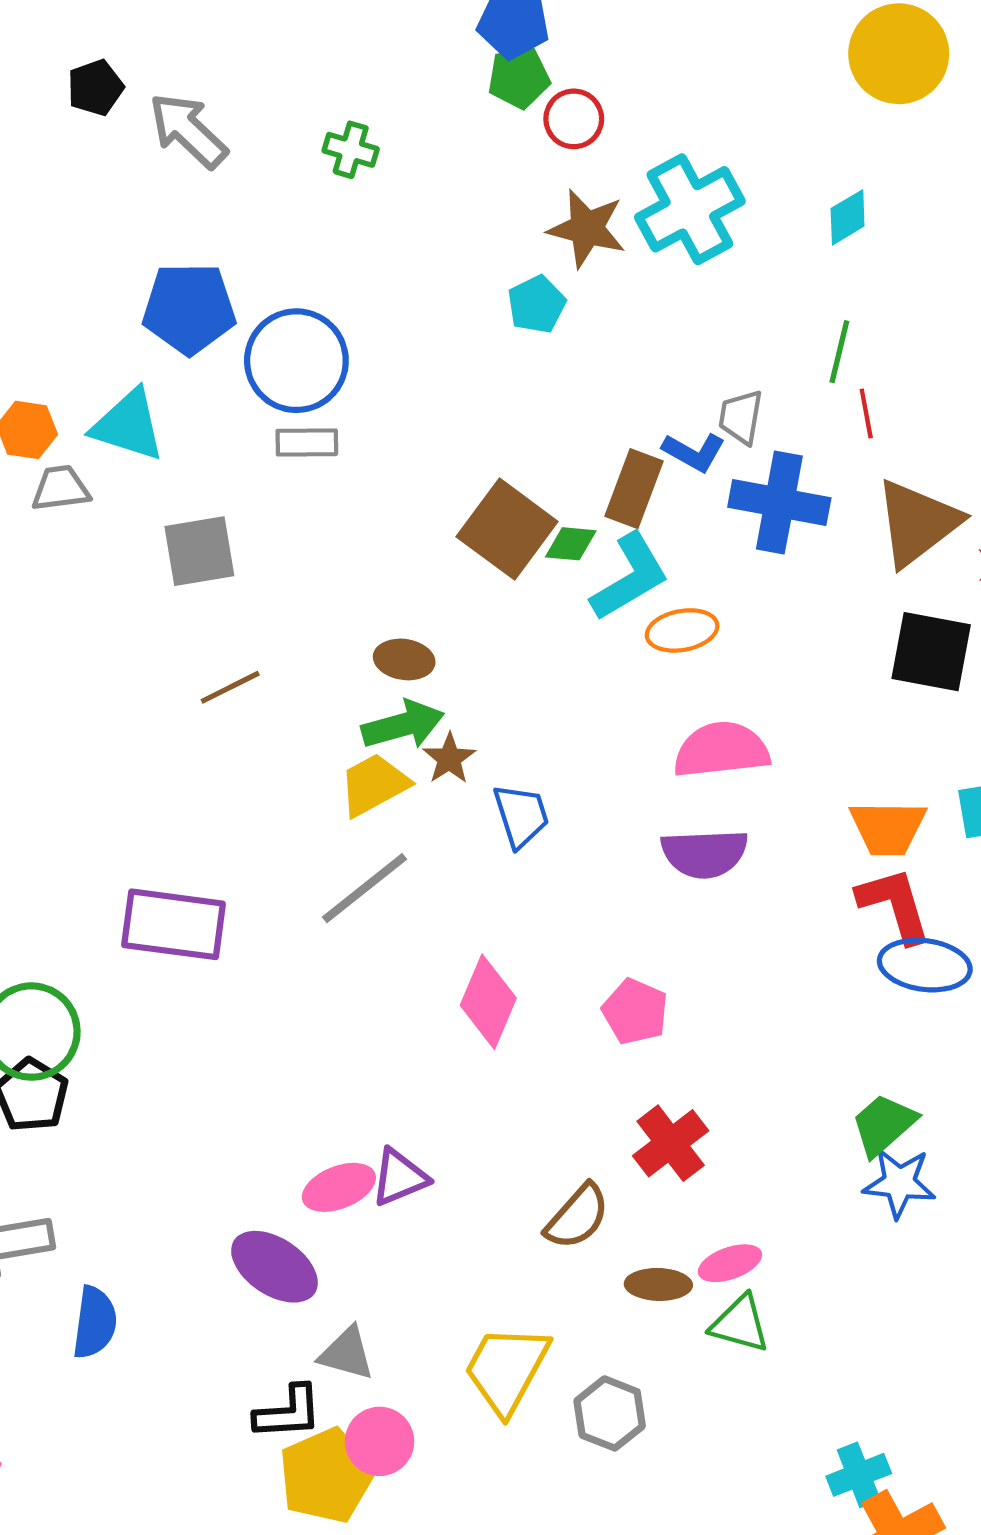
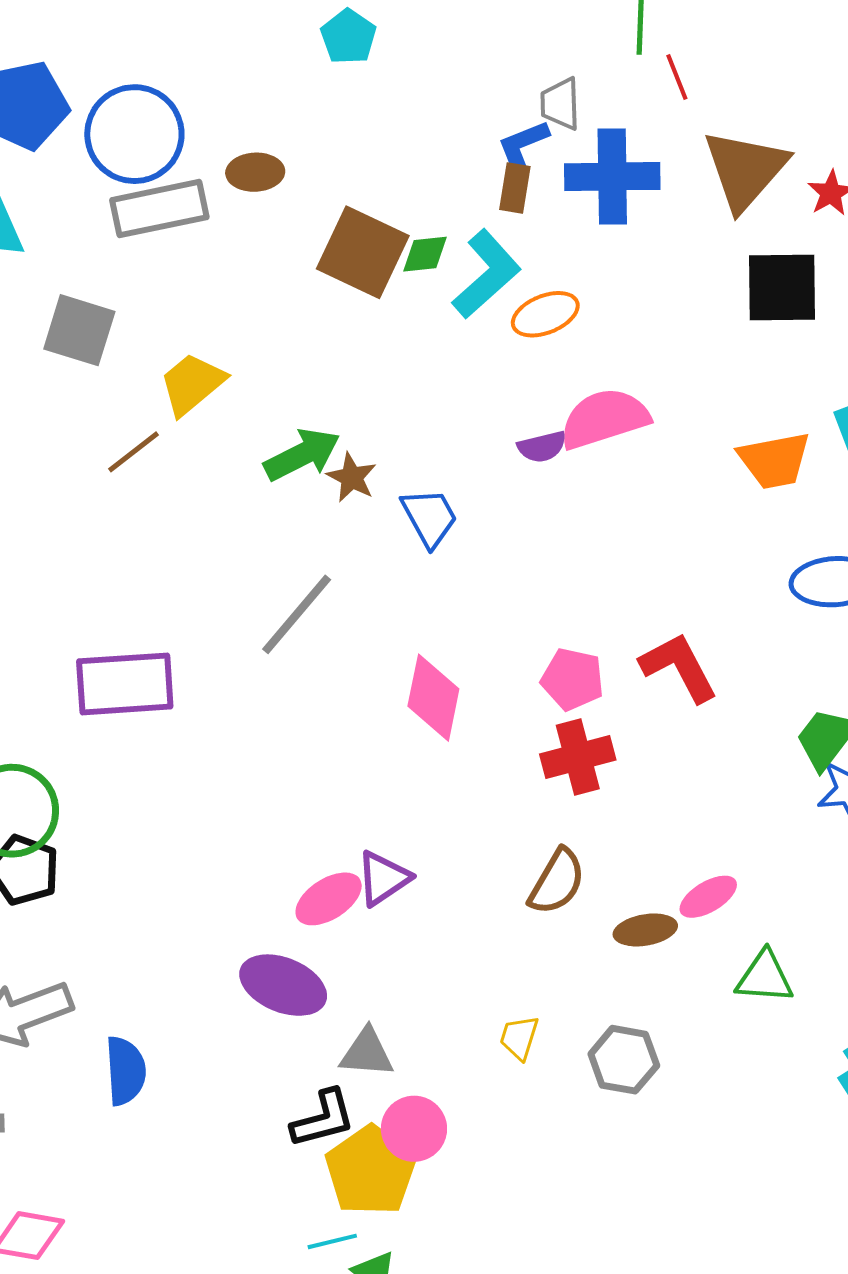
gray rectangle: (307, 442) -> (159, 209), size x1.6
blue L-shape: (694, 452) -> (523, 145), turned 140
brown rectangle: (634, 489) -> (515, 188), moved, size x0.7
gray square: (199, 551) -> (79, 330), turned 38
brown ellipse: (404, 659) -> (255, 172), moved
yellow trapezoid: (374, 785) -> (192, 384), moved
purple semicircle: (705, 854) -> (542, 447), moved, size x0.6
red L-shape: (895, 905) -> (679, 667), moved
red cross: (671, 1143) -> (578, 757), moved, turned 34
green triangle: (740, 1324) -> (765, 977), moved
yellow trapezoid: (506, 1369) -> (519, 1038), size x0.5

